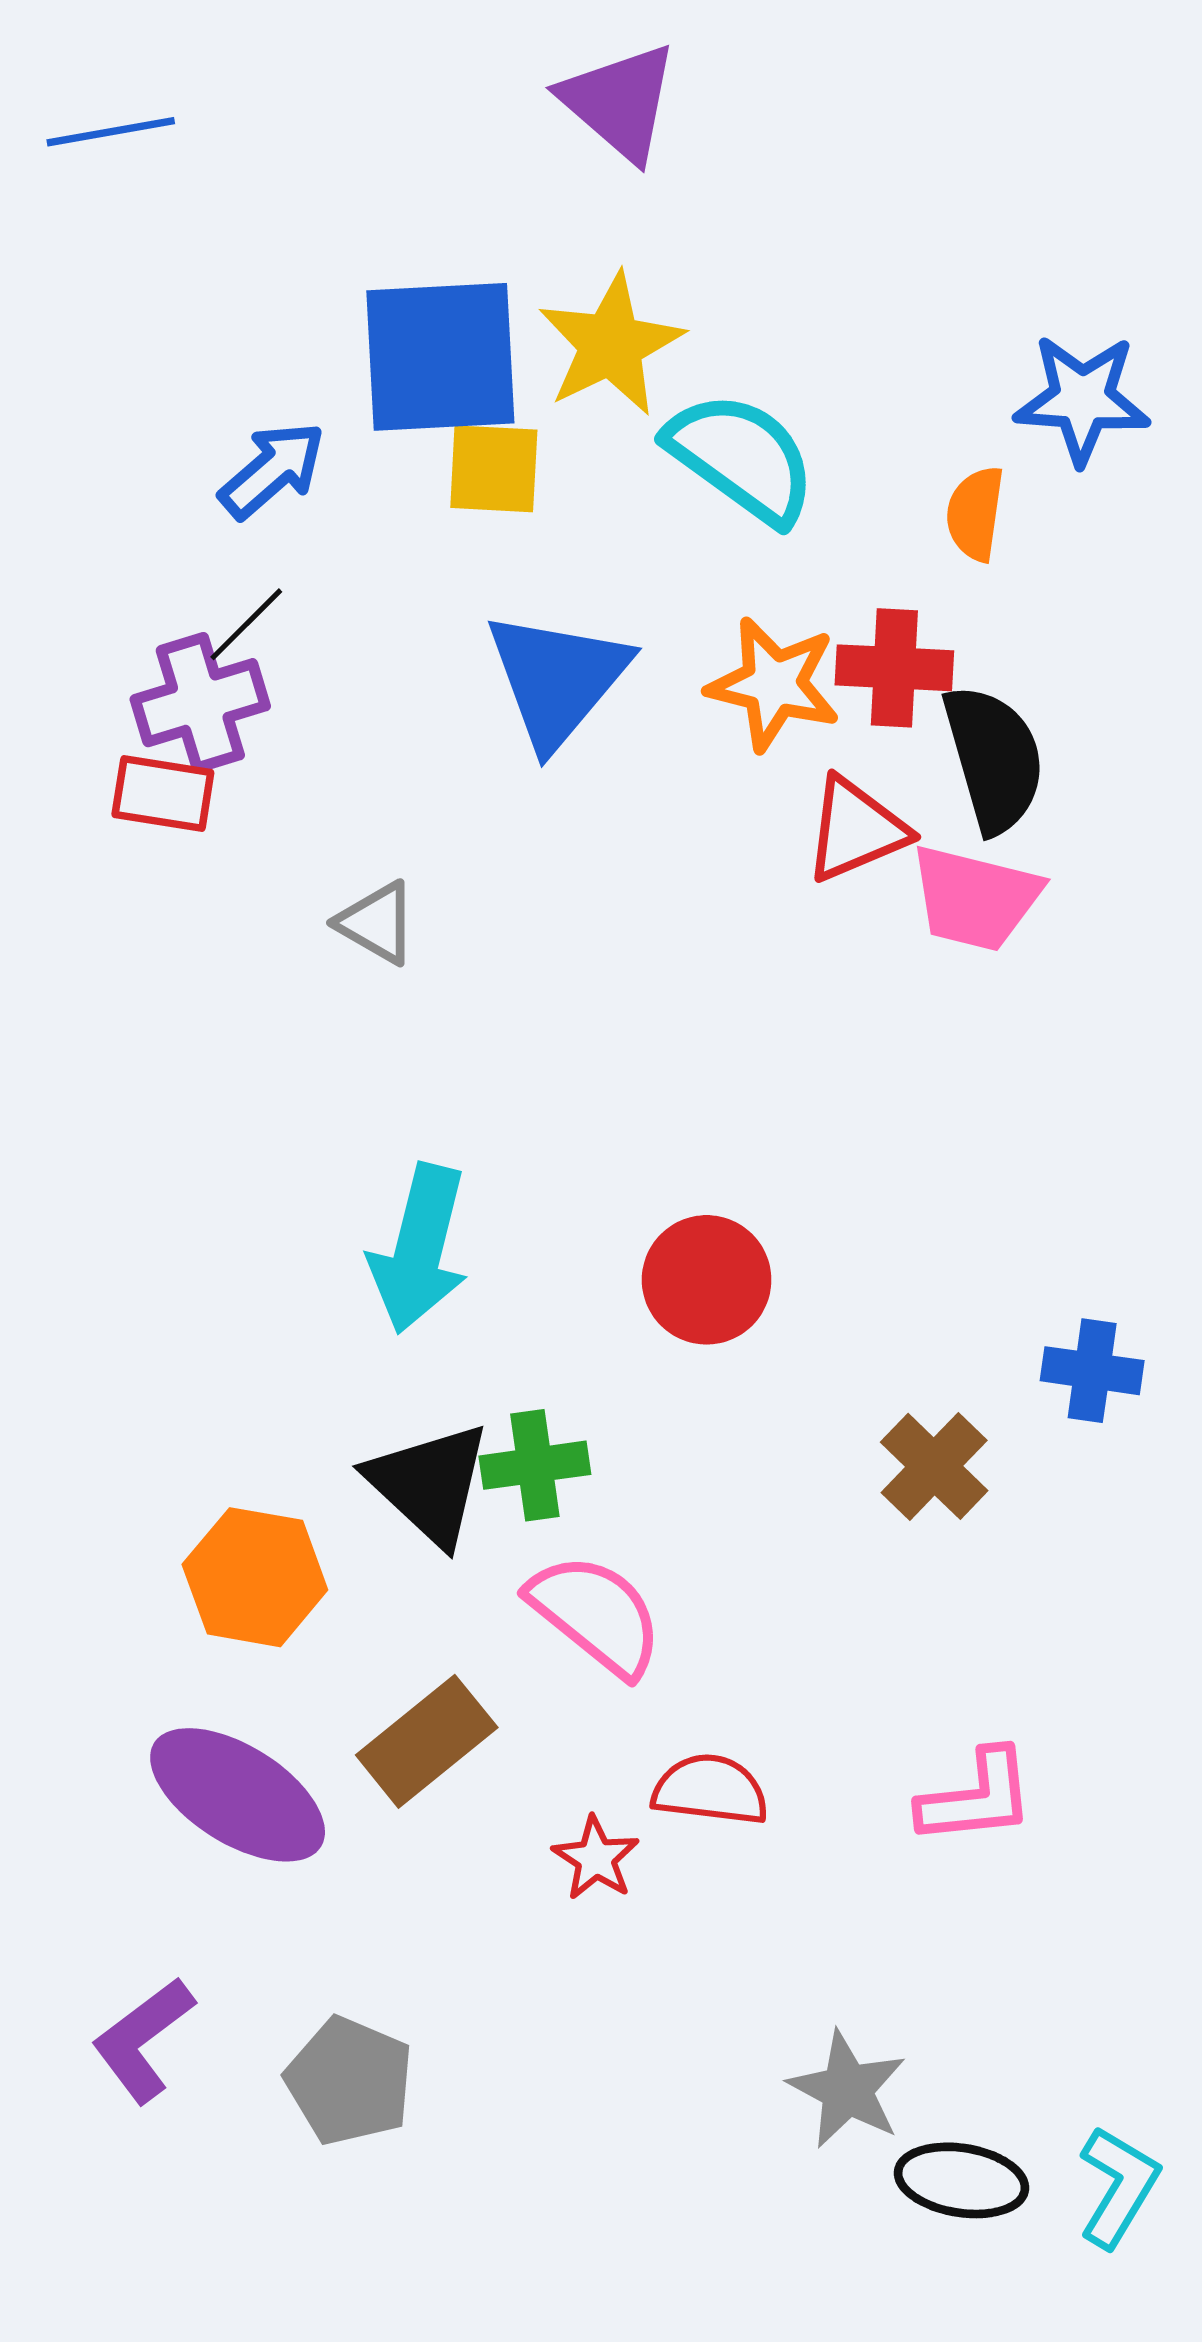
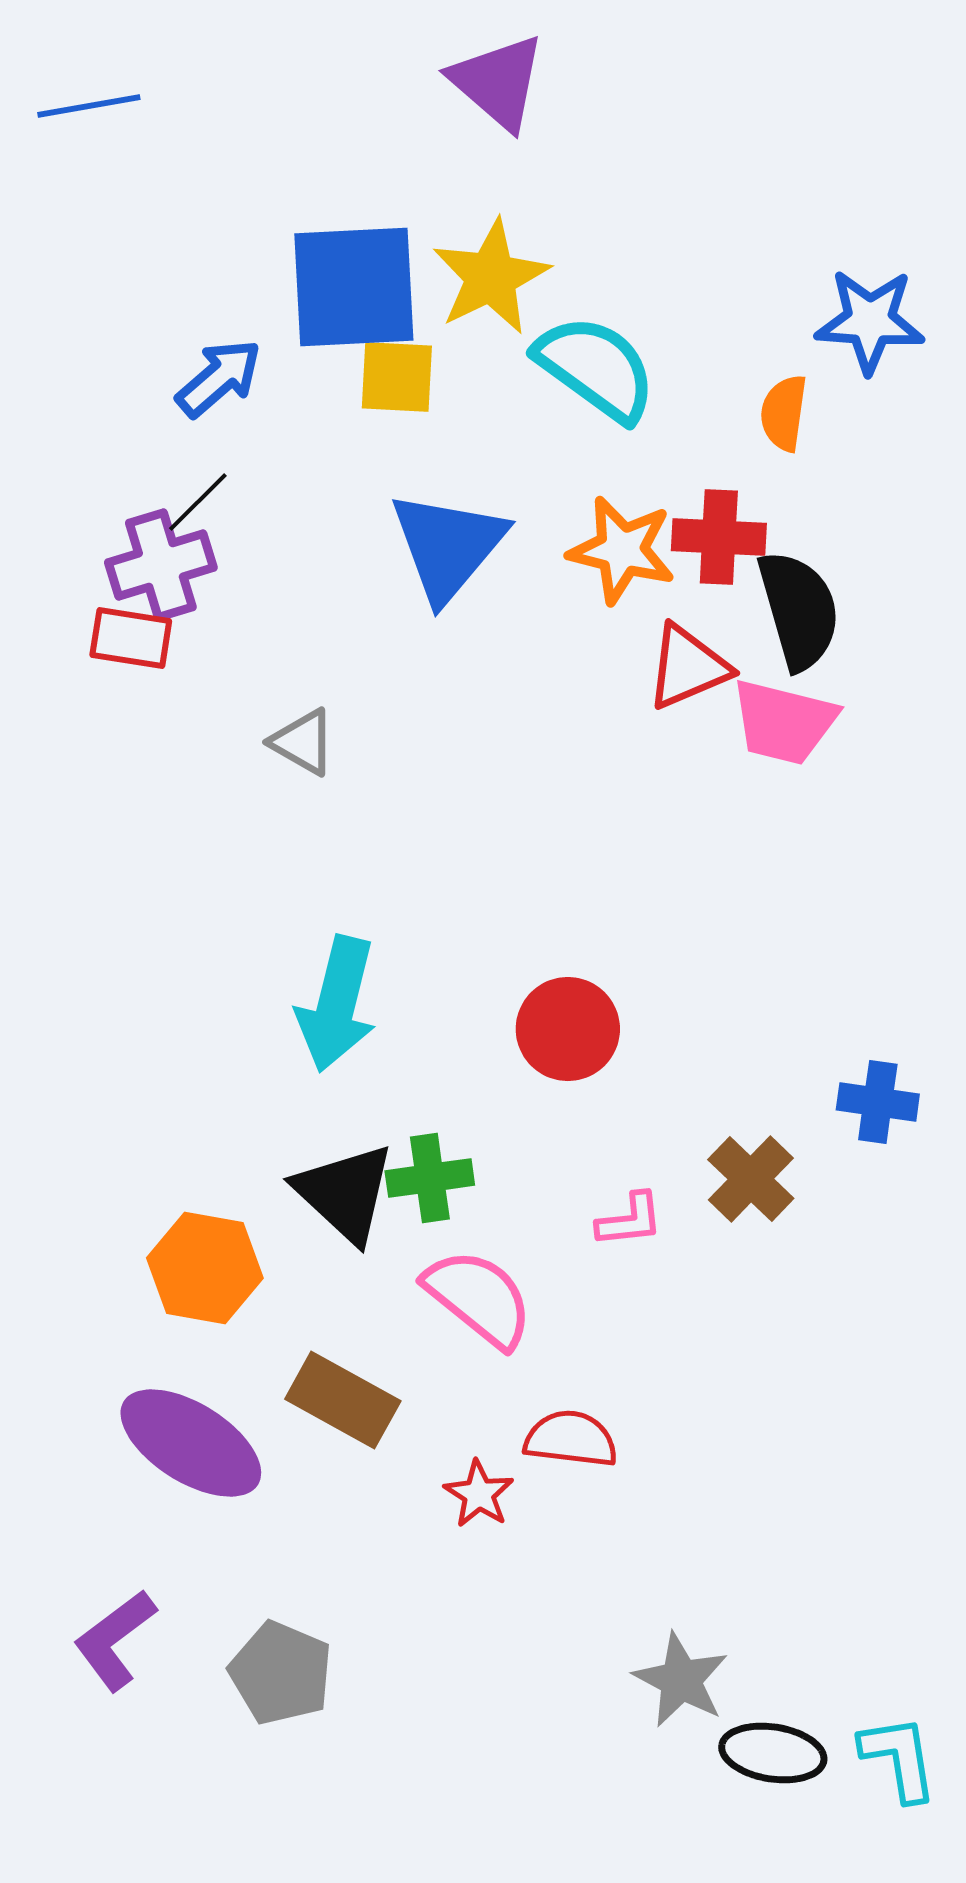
brown rectangle: (427, 1741) -> (343, 1400), turned 68
pink L-shape: (976, 1797) -> (630, 1220), moved, size x0.7
cyan L-shape: (1118, 2187) -> (899, 1758), turned -40

